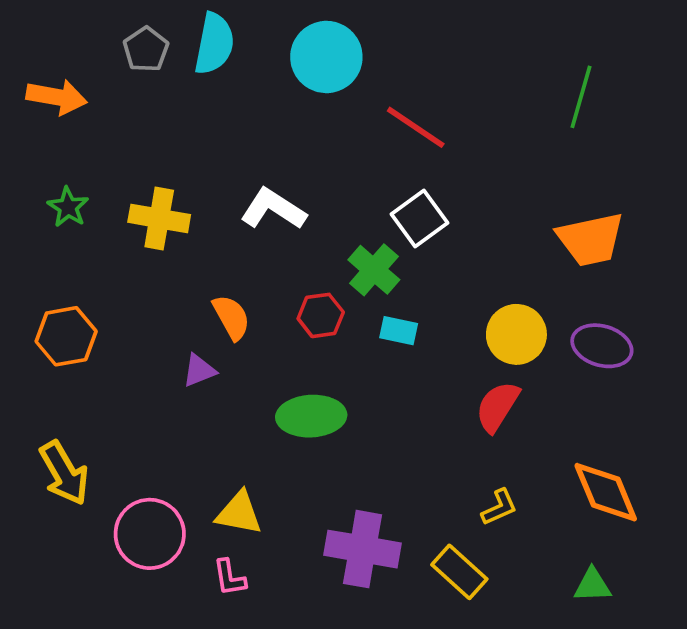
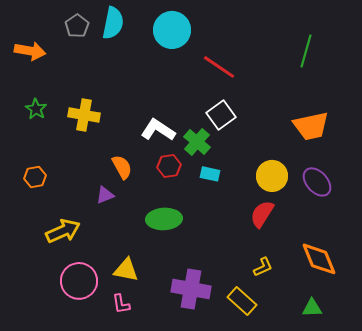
white L-shape: (273, 209) -> (158, 130), moved
orange hexagon: (66, 336) -> (35, 177), size x0.7
purple ellipse: (602, 346) -> (317, 182), turned 32
yellow arrow: (64, 473) -> (63, 231), moved, turned -84

